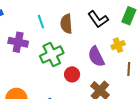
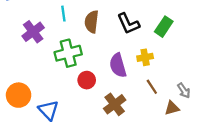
purple cross: (18, 42) -> (33, 32), turned 30
brown line: (129, 69) -> (152, 87), turned -48

